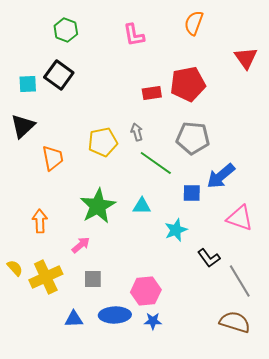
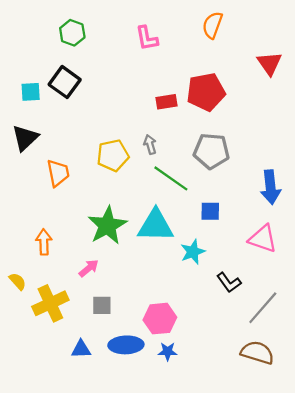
blue arrow: (221, 176) -> (271, 187), moved, turned -56
cyan triangle: (142, 206) -> (156, 226), size x1.8
yellow semicircle: (15, 268) -> (18, 281), moved
gray line: (240, 281) -> (263, 308), turned 72

